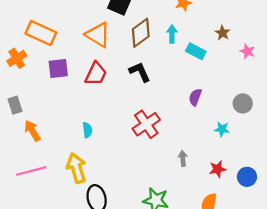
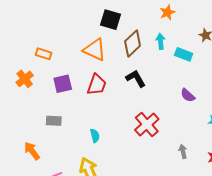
orange rectangle: (41, 33) -> (44, 54), size x0.6
purple semicircle: (195, 97) -> (188, 95), turned -63
gray rectangle: (15, 105) -> (54, 121), moved, turned -63
orange arrow: (32, 131) -> (32, 151), moved

